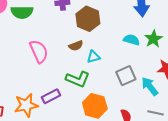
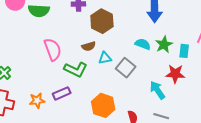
gray square: (126, 76) -> (126, 68), moved, turned -30
green L-shape: (78, 79) -> (76, 69), moved
orange star: (26, 105) -> (37, 101), size x0.7

